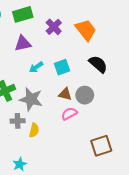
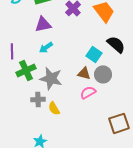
cyan arrow: (36, 67) -> (46, 47), moved
cyan square: (62, 67) -> (94, 54), moved, turned -35
yellow semicircle: (34, 130) -> (54, 108), turned 136

